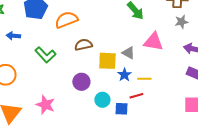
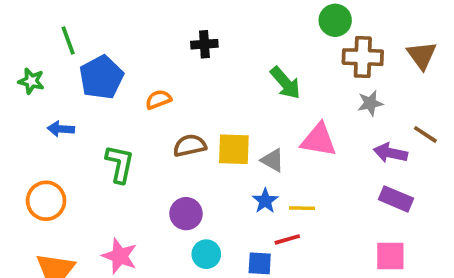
orange semicircle: (66, 20) -> (158, 99), size x0.6
green L-shape: (45, 55) -> (120, 164), turned -125
yellow square: (107, 61) -> (234, 149), moved
cyan circle: (102, 100) -> (206, 254), moved

